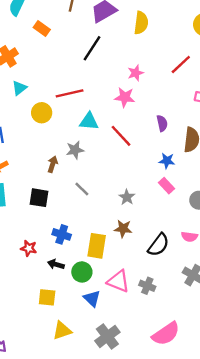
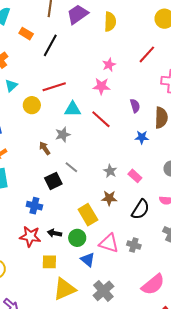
black line: (92, 48) -> (50, 45), moved
brown arrow: (53, 164) -> (45, 148), turned -48
pink rectangle: (167, 186) -> (135, 176), moved
black square: (39, 198) -> (53, 181), moved, turned -30
blue cross: (62, 234) -> (34, 206), moved
yellow rectangle: (97, 246) -> (88, 215), turned -35
red star: (29, 248) -> (30, 236), moved, size x1.5
yellow triangle: (62, 331) -> (64, 289), size x1.4

